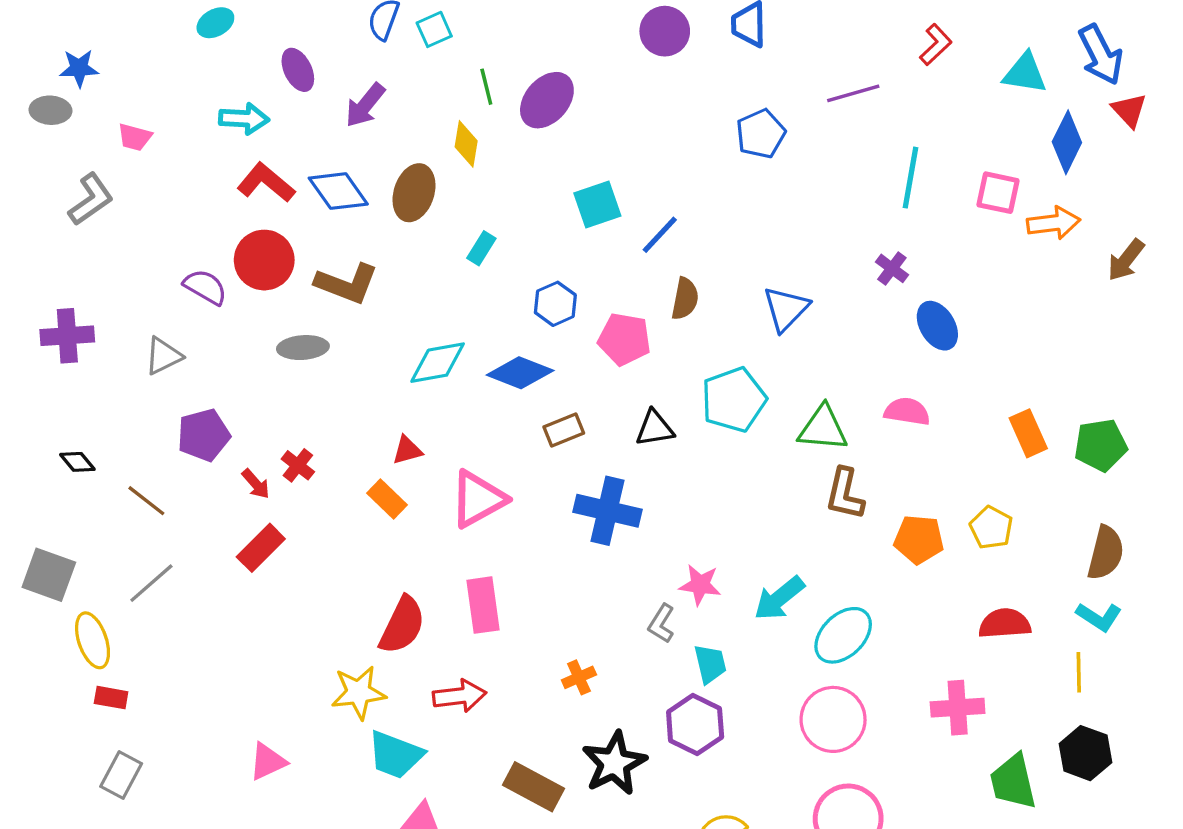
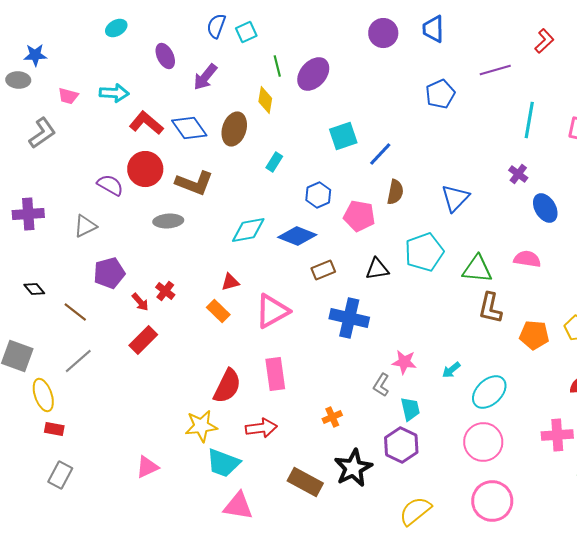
cyan arrow: (244, 119) -> (114, 93), moved
cyan arrow: (779, 598) -> (451, 370), size x0.6

